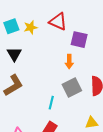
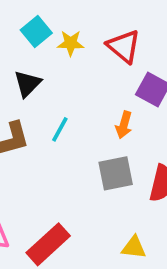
cyan square: (11, 26) -> (36, 32), turned -35
cyan line: (51, 103) -> (60, 129), moved

